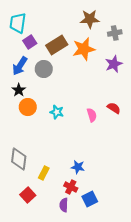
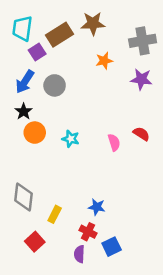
brown star: (90, 19) -> (93, 23), moved
gray cross: (115, 33) -> (143, 41), size x1.5
brown rectangle: (57, 45) -> (59, 35), moved
orange star: (84, 49) -> (104, 61), size x0.6
purple star: (114, 64) -> (141, 79), turned 30

